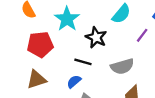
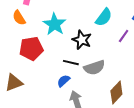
gray semicircle: (122, 66) -> (94, 68), moved
brown triangle: (36, 79) -> (14, 83), moved

